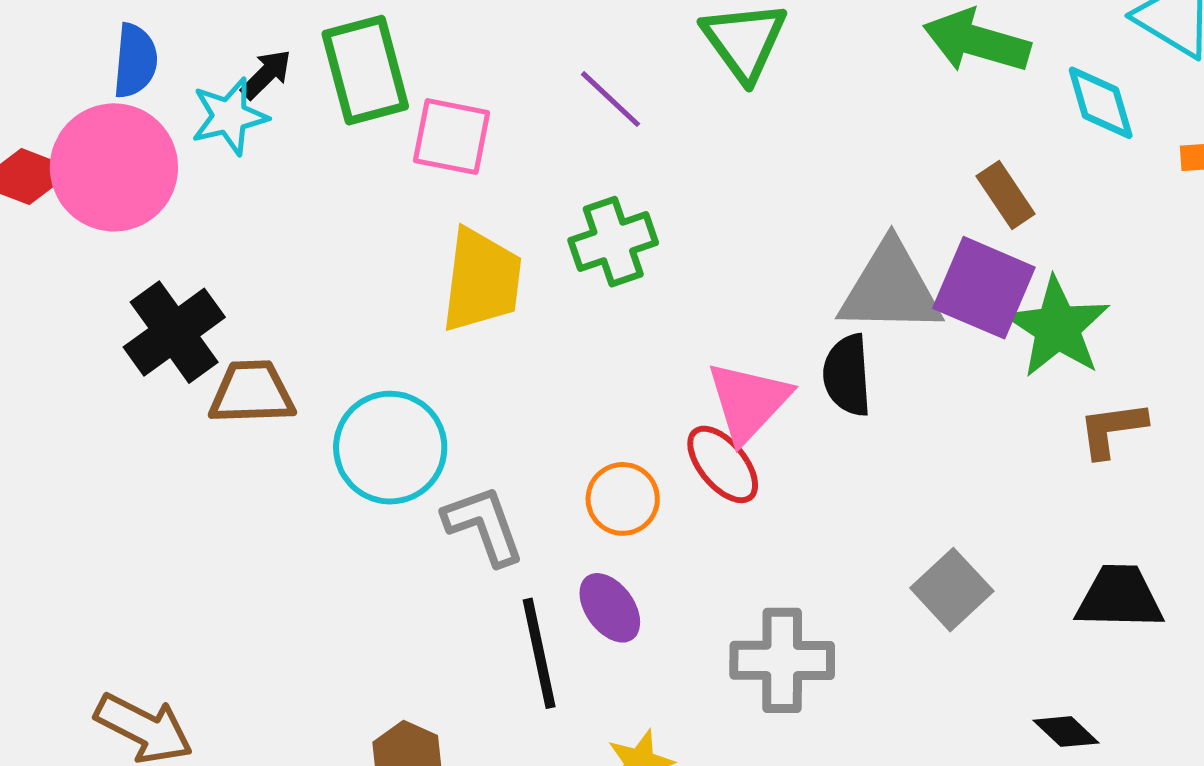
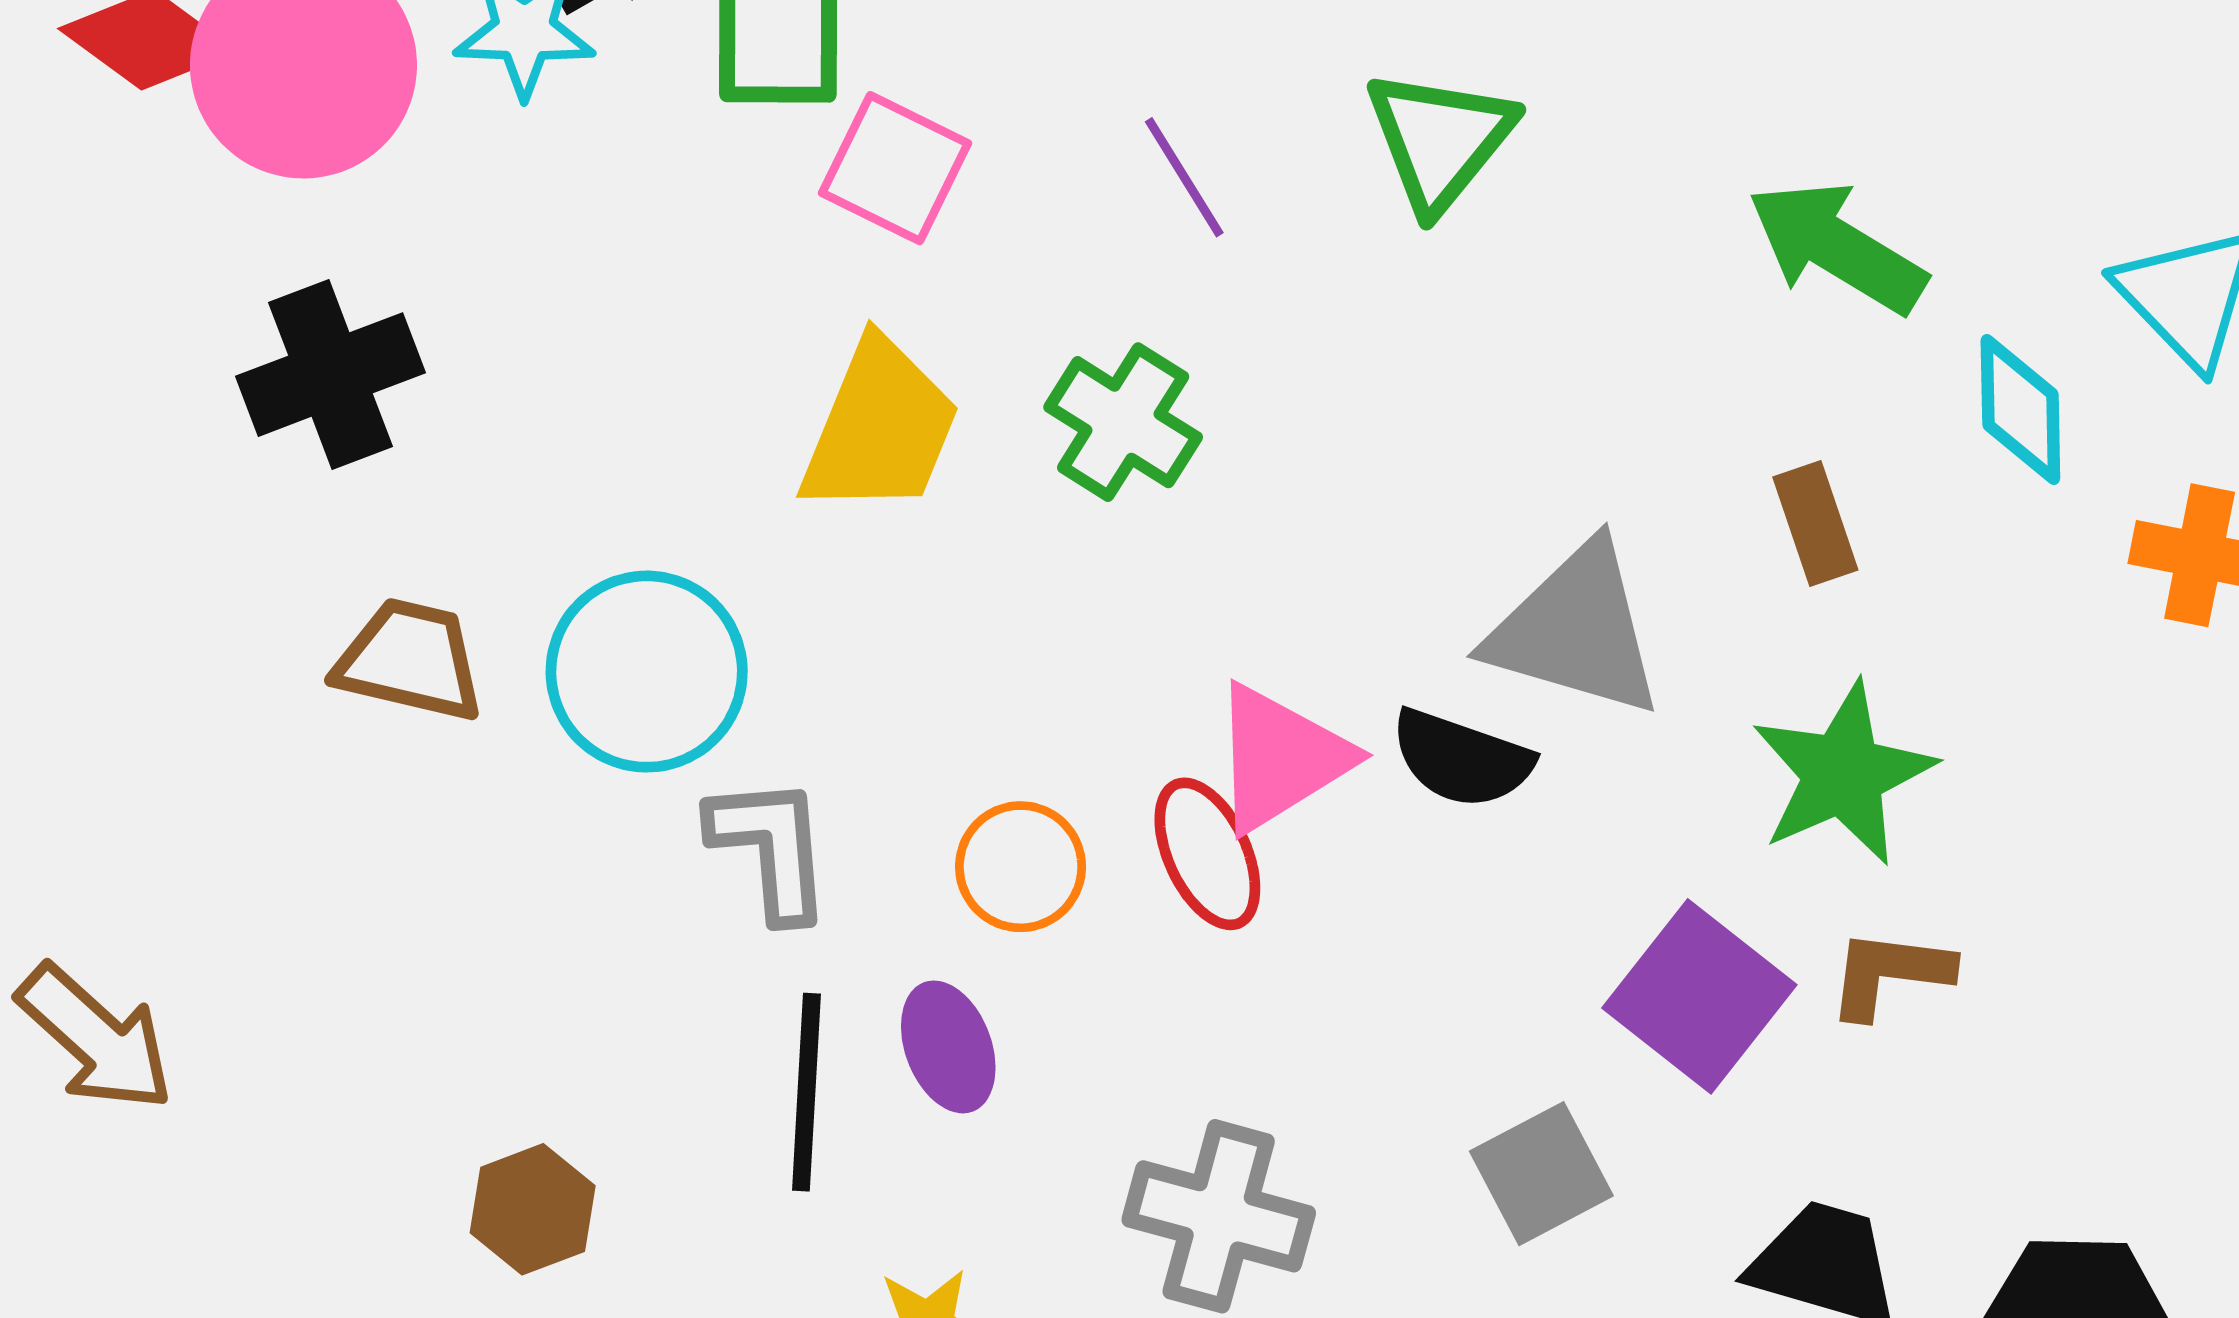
green cross: (613, 242) -> (1123, 422), turned 36
purple square: (984, 288) -> (1699, 996), moved
black semicircle: (847, 375) -> (1461, 759), turned -82
brown trapezoid: (252, 392) -> (410, 660), moved

